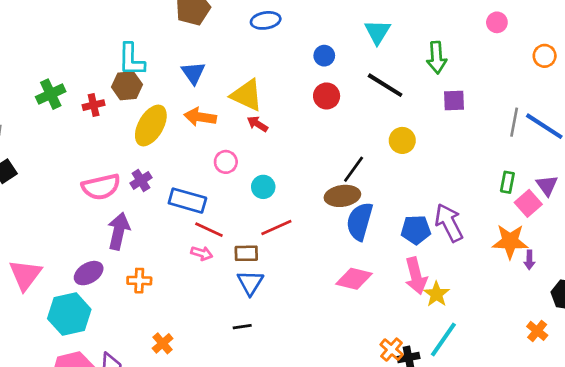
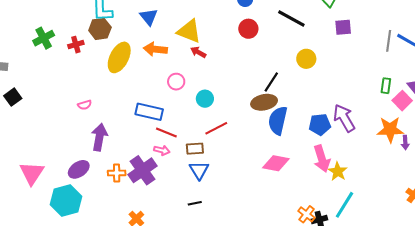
purple cross: (141, 180) -> (143, 170), moved, size x1.8
pink semicircle: (101, 187) -> (85, 105), size x0.5

